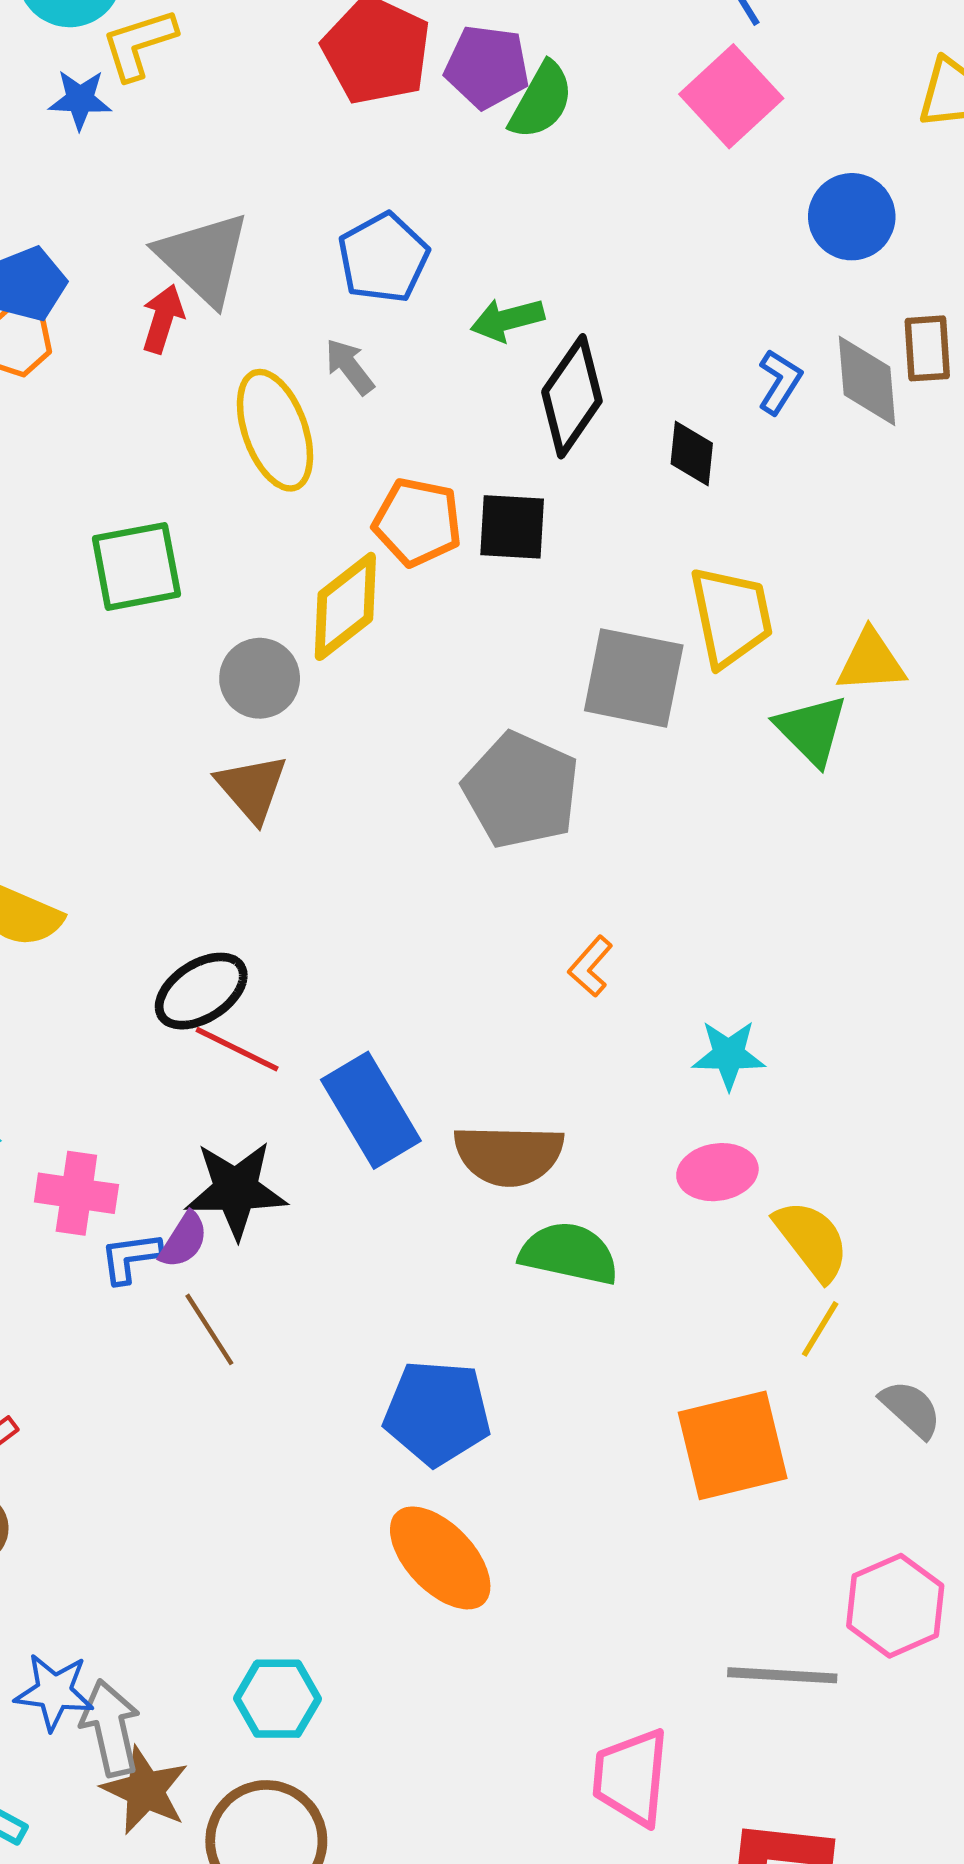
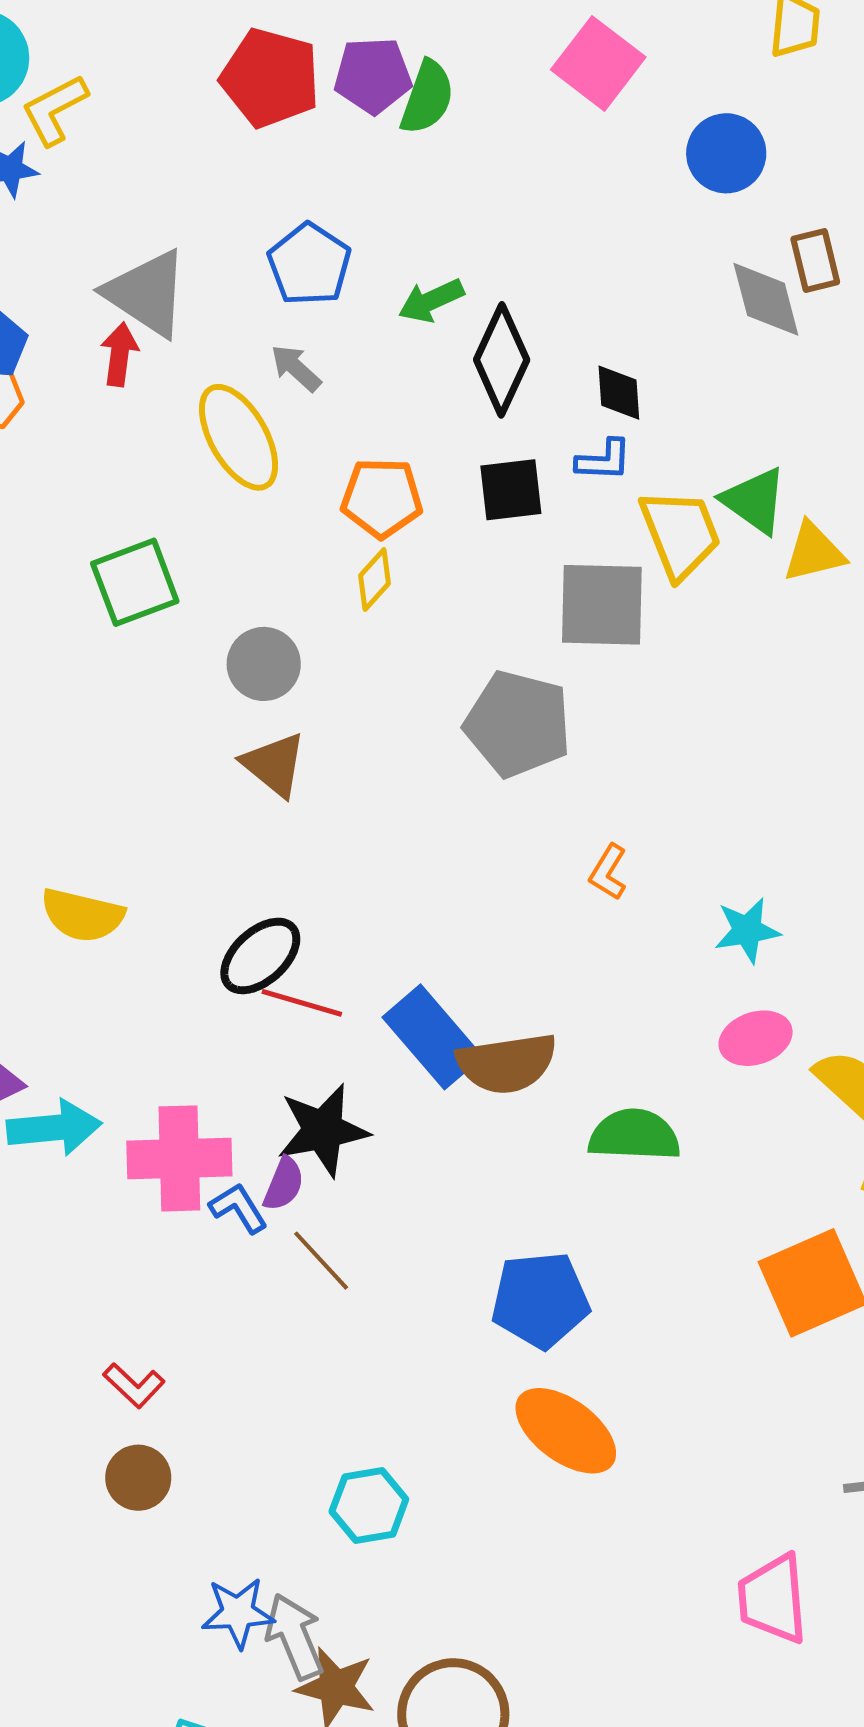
blue L-shape: (780, 382) -> (604, 460), moved, turned 70
black square: (512, 527) -> (511, 490), moved
yellow diamond: (345, 606) -> (375, 580), moved, size x0.6
green triangle: (812, 730) -> (754, 501), moved
brown semicircle: (509, 1155) -> (507, 1063), moved
pink cross: (76, 1193) -> (179, 1158), size x1.4
blue L-shape: (131, 1258) -> (238, 1208), turned 76
cyan hexagon: (277, 1699) -> (369, 1505), moved

